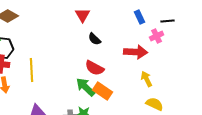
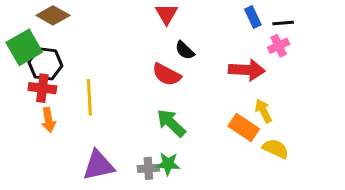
black line: (168, 21) -> (283, 23), moved
red semicircle: (95, 68) -> (167, 75), moved
orange rectangle: (103, 91) -> (244, 128), moved

